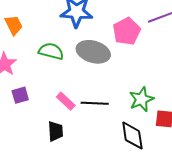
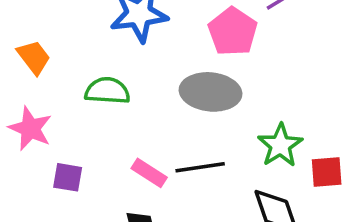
gray ellipse: (93, 52) -> (210, 92), moved
purple square: (20, 95) -> (68, 177), turned 36

